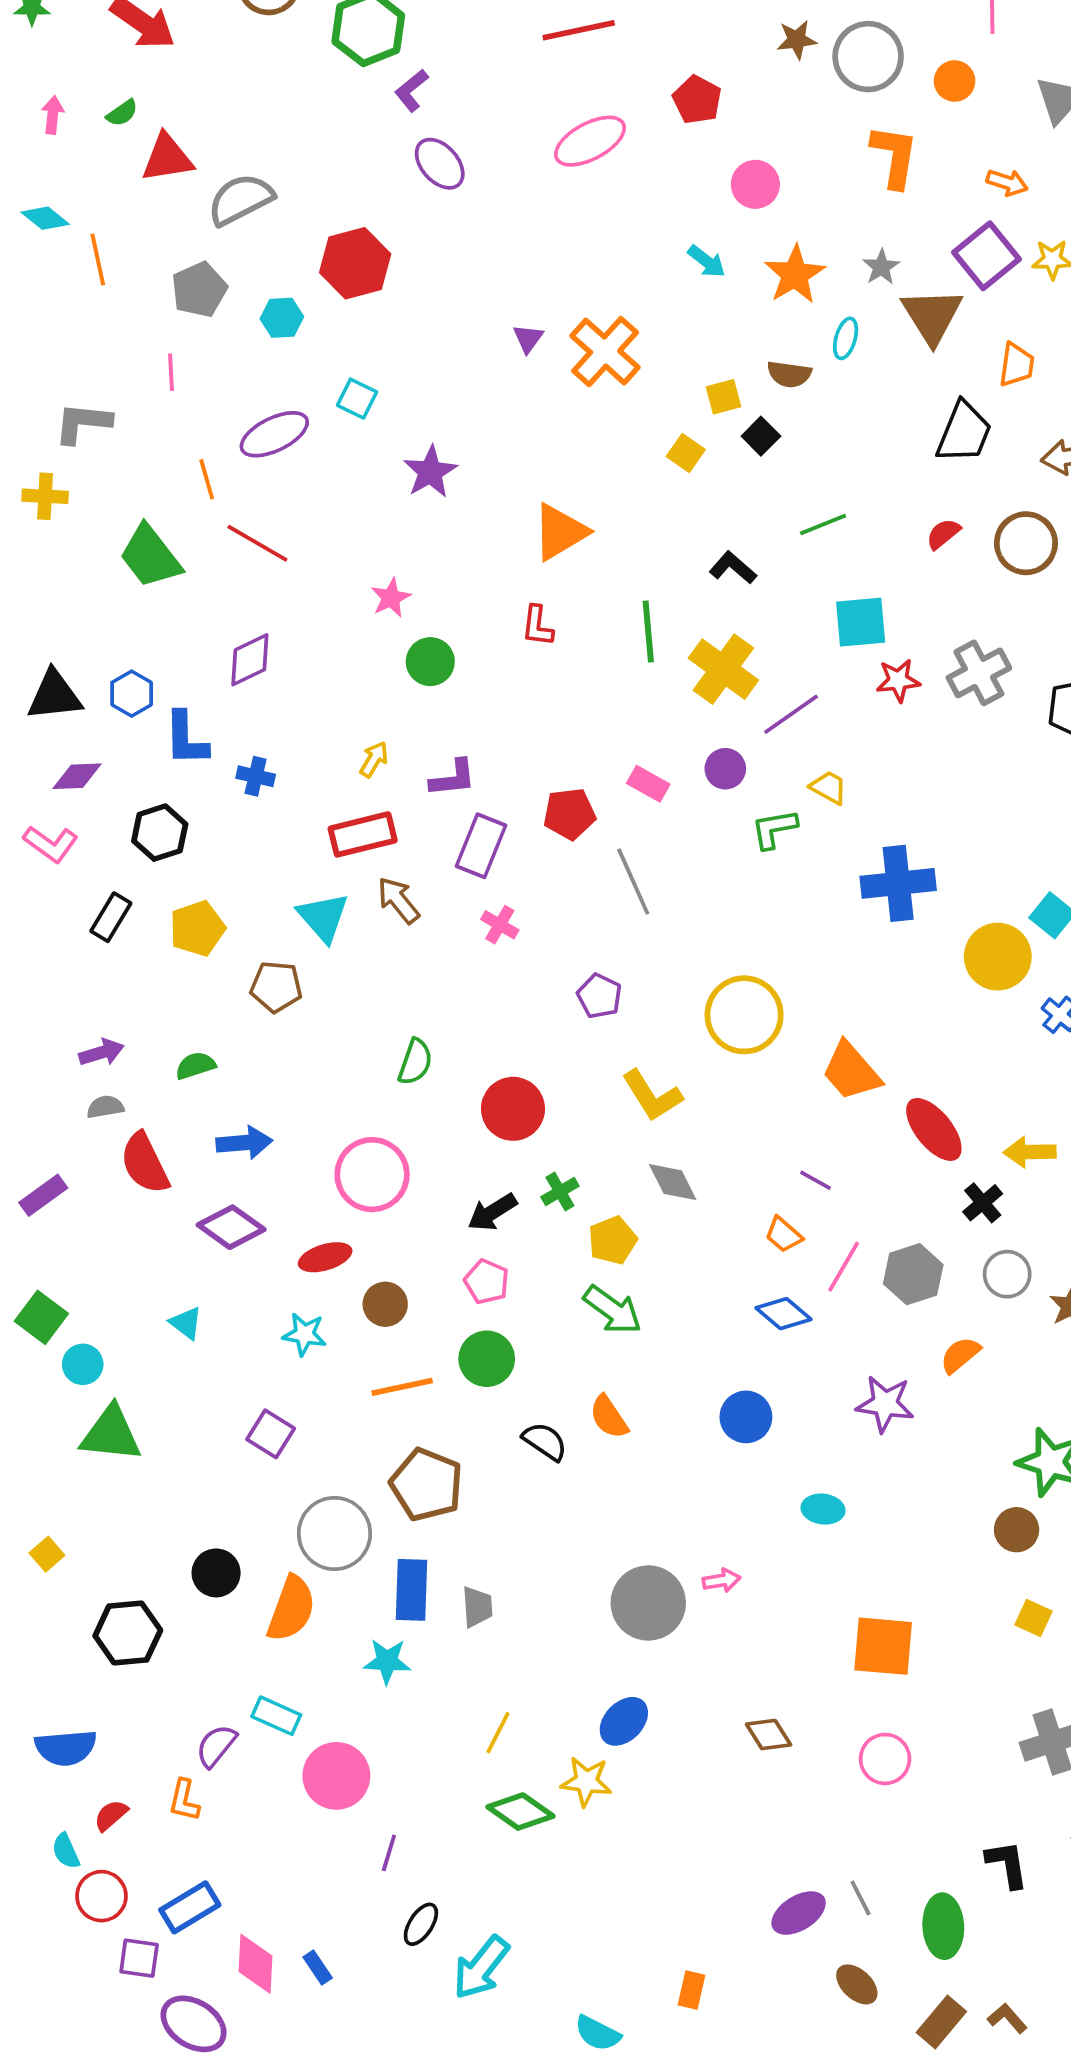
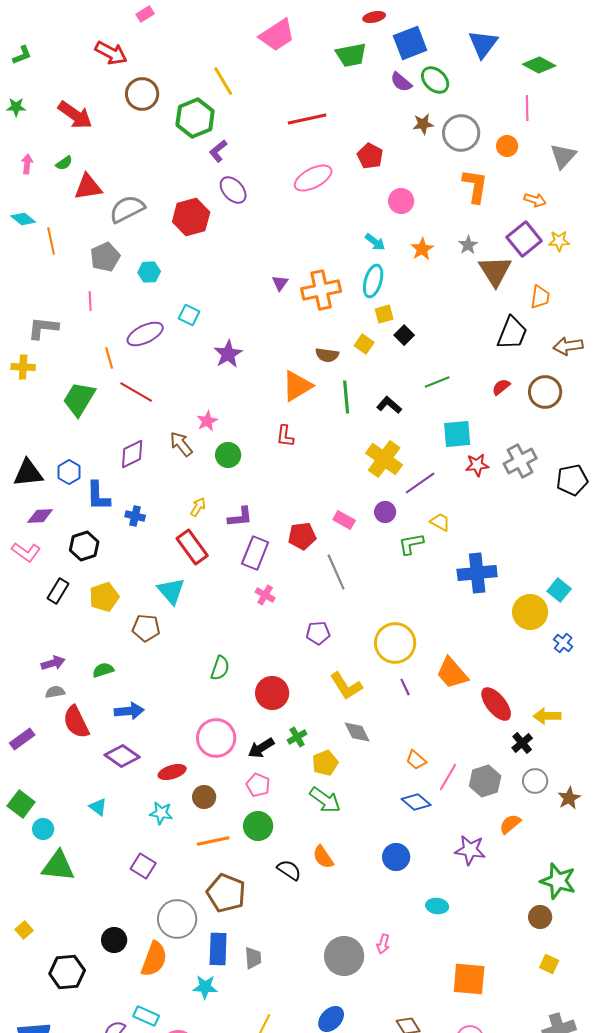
red hexagon: (355, 263) -> (191, 217), moved
orange star: (795, 275) -> (422, 249), size x0.7
cyan ellipse: (846, 338) -> (373, 281), moved, size x1.5
orange cross: (605, 352) -> (321, 290), turned 36
brown semicircle: (789, 374) -> (327, 355), moved
green trapezoid: (150, 556) -> (79, 399), turned 69
green line: (648, 632) -> (346, 397), moved
red rectangle: (363, 834) -> (192, 547), turned 68
brown arrow: (398, 900) -> (181, 444), moved
purple pentagon: (599, 996) -> (318, 633), turned -30
pink circle: (372, 1175) -> (216, 738), moved
purple line: (815, 1180) -> (405, 687), moved, turned 36
pink arrow: (722, 1580) -> (383, 944), turned 114

